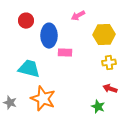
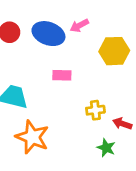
blue ellipse: (49, 36) -> (48, 34), moved, turned -70
yellow cross: (109, 63) -> (95, 110), moved

